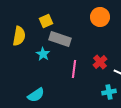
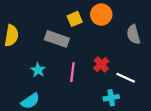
yellow square: (46, 21) -> (75, 19), moved
cyan star: (43, 54) -> (38, 70), moved

